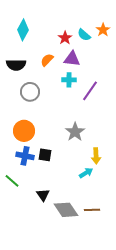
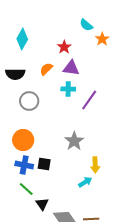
cyan semicircle: (84, 35) -> (86, 25), moved
green line: (12, 181) -> (26, 189), moved

